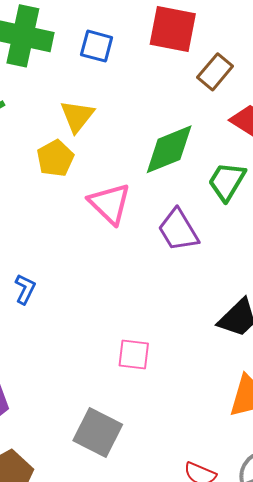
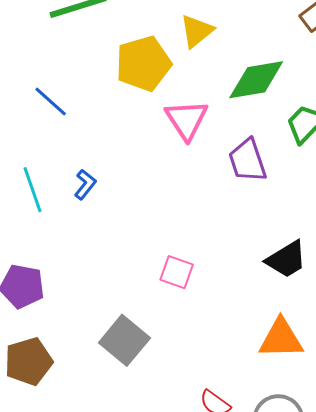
yellow triangle: (77, 116) -> (197, 31), moved
yellow pentagon: (55, 158) -> (143, 64), size x1.5

